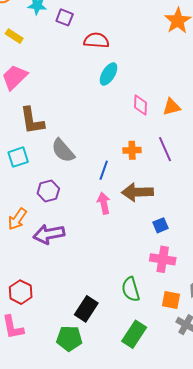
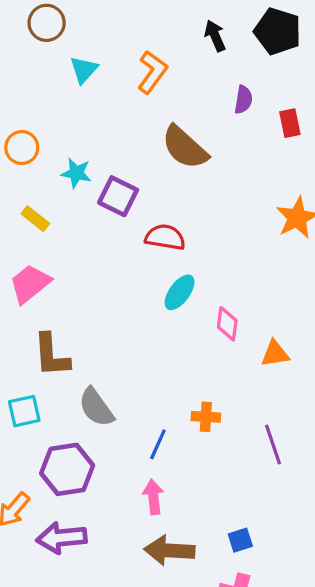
purple square: (65, 17) -> (118, 196), size x1.4
pink diamond: (141, 105) -> (227, 324), moved
purple line: (165, 149) -> (273, 445), moved
purple hexagon: (48, 191) -> (67, 469), size x1.5
brown arrow: (137, 192) -> (169, 550), moved

